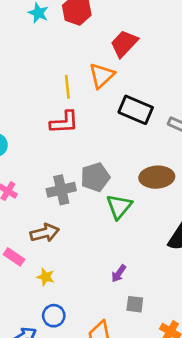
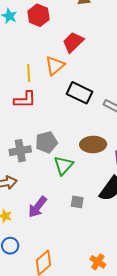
purple arrow: (119, 274) -> (37, 207), moved, size x1.6
gray square: (135, 304) -> (77, 202), moved

